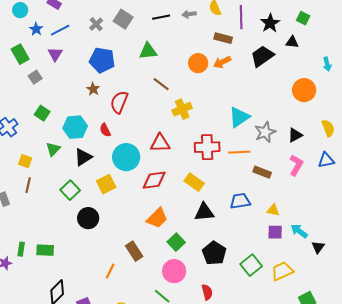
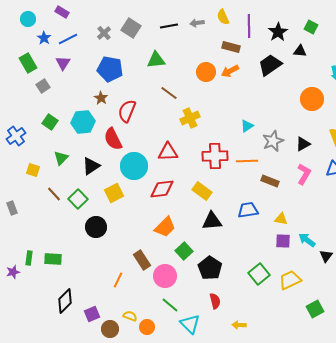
cyan triangle: (239, 117) -> (247, 126), size x0.6
cyan hexagon: (75, 127) -> (83, 122), moved
red semicircle: (105, 130) -> (113, 139), size x1.6
brown line: (28, 185) -> (54, 194), moved, turned -56
black pentagon: (214, 253) -> (210, 268), moved
pink circle: (174, 271) -> (165, 276), moved

